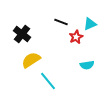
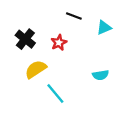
black line: (61, 22) -> (74, 16), moved
red star: (76, 37) -> (59, 43), moved

